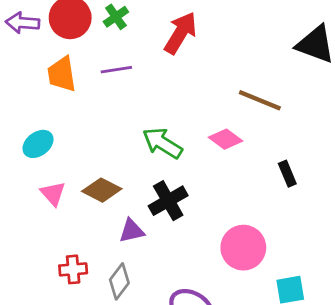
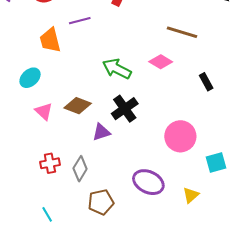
orange trapezoid: (62, 74) -> (50, 40), moved
red cross: (73, 269) -> (50, 163), moved
gray diamond: (119, 281) -> (80, 169), moved

